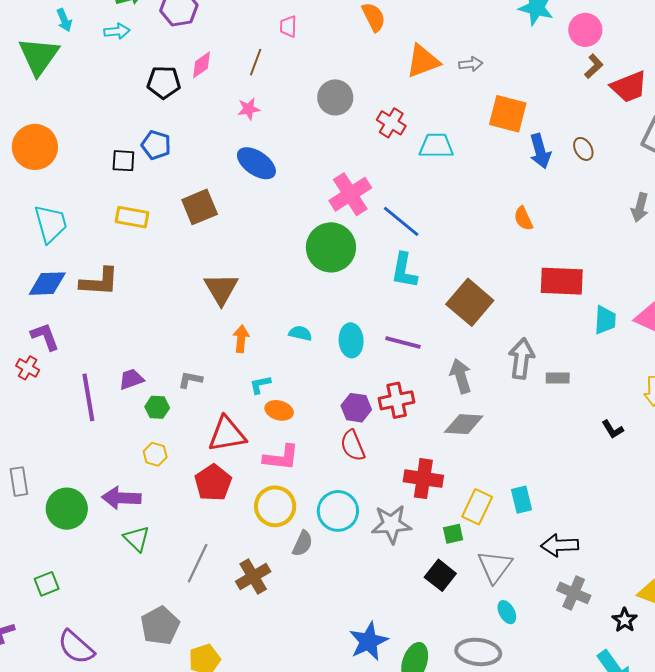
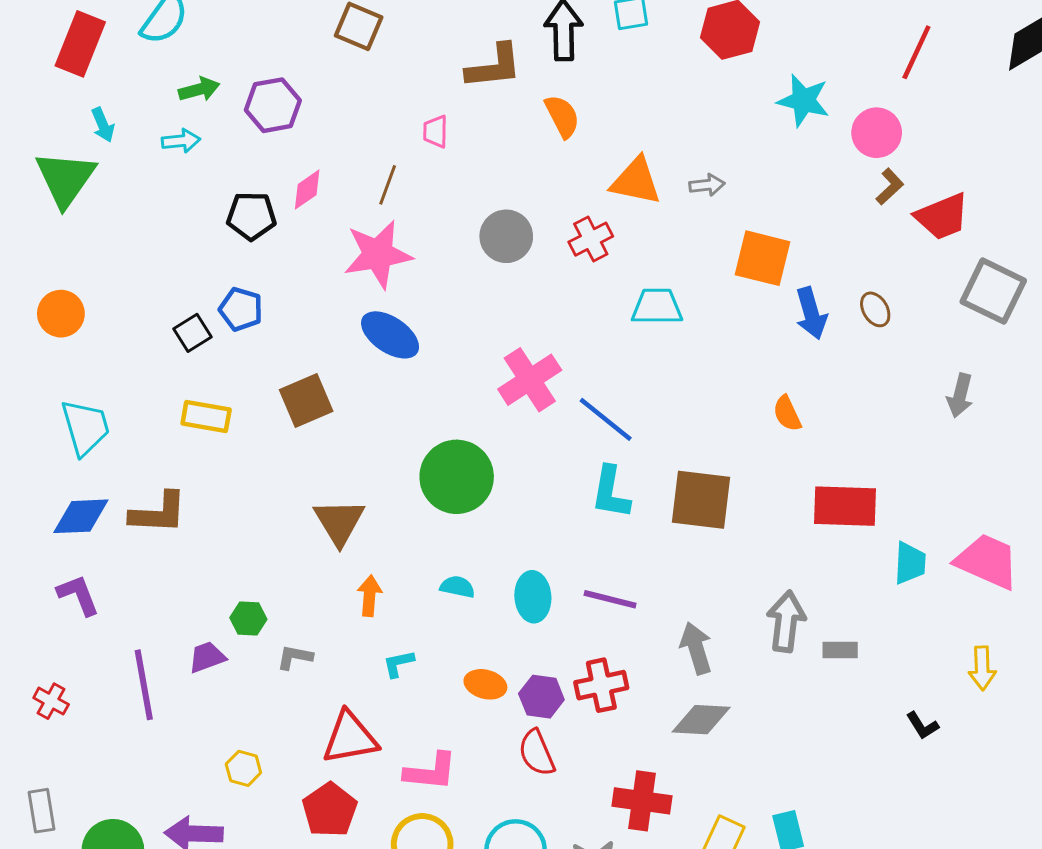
orange triangle: (423, 61) -> (636, 181), turned 33
pink star: (249, 109) -> (378, 254), size x2.0
red cross: (391, 123) -> (591, 239), moved, turned 32
orange circle: (35, 147) -> (61, 314), size x0.7
black square: (123, 161) -> (193, 333), turned -35
green circle: (331, 247) -> (457, 477), moved
brown square: (470, 302) -> (701, 500), moved, turned -33
red cross: (28, 368) -> (51, 701), moved
green hexagon: (157, 407) -> (248, 618), moved
orange ellipse: (279, 410) -> (485, 684), moved

